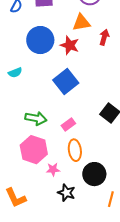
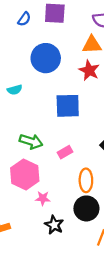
red star: (70, 45) -> (89, 70), moved
blue square: (66, 82) -> (68, 106), turned 30
orange ellipse: (75, 150) -> (86, 180), moved

